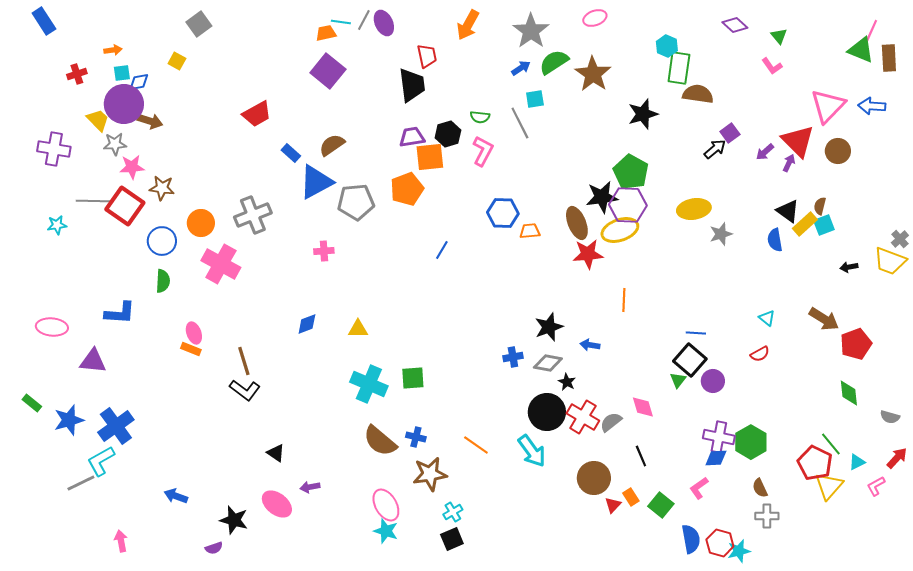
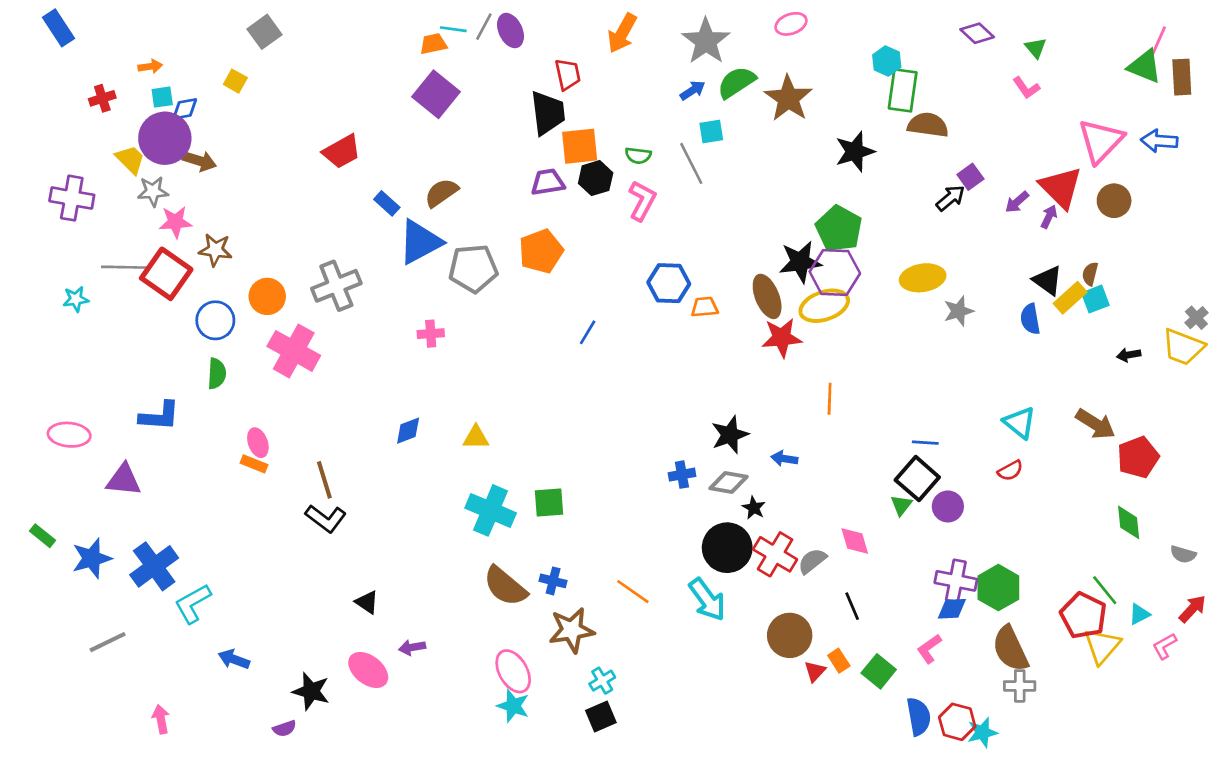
orange square: (430, 157) -> (580, 146), moved
cyan triangle: (767, 318) -> (1020, 423), size x1.5
cyan L-shape: (101, 461) -> (193, 604), moved
brown semicircle: (760, 488) -> (1010, 649), size x1.8

